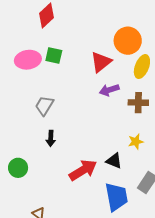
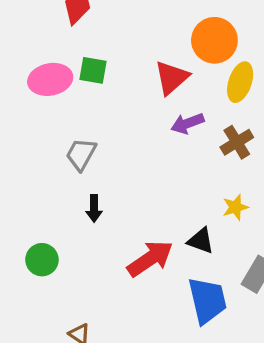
brown cross: (138, 103) -> (237, 142), turned -30

